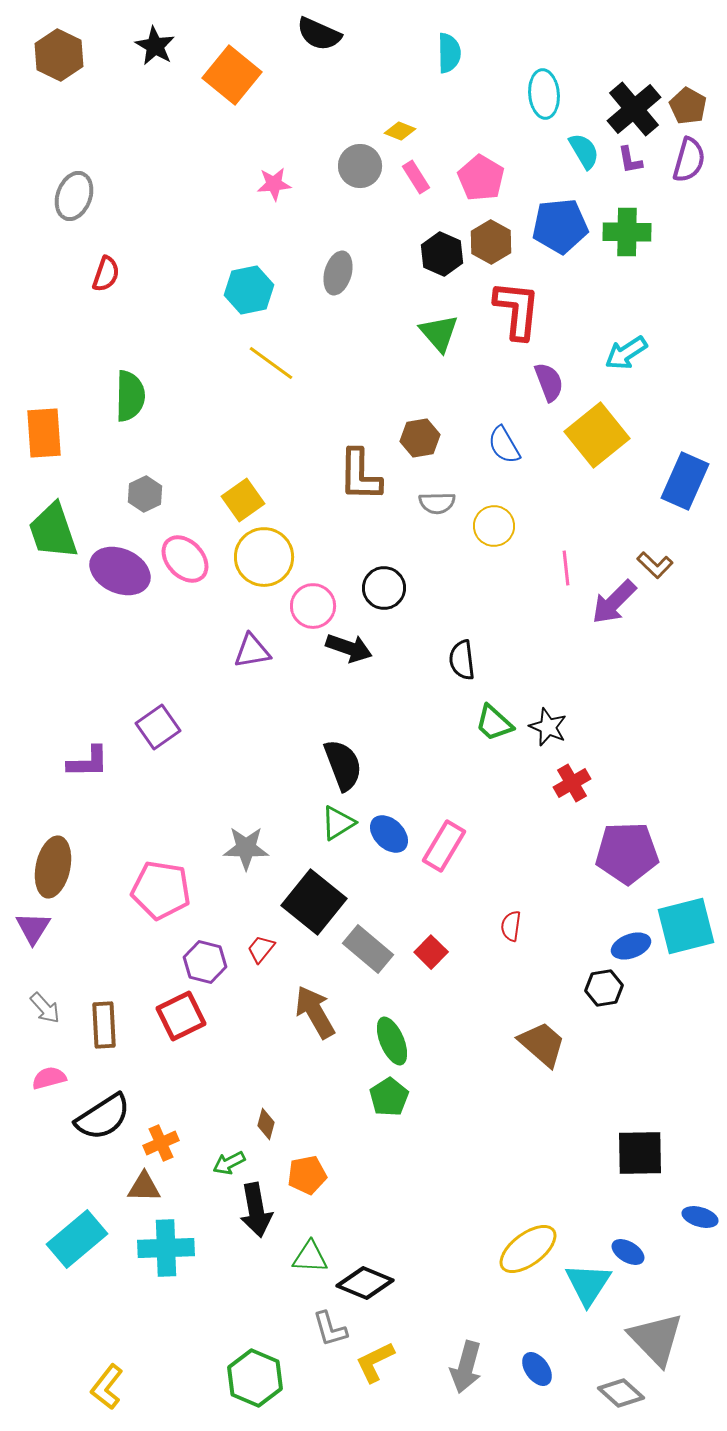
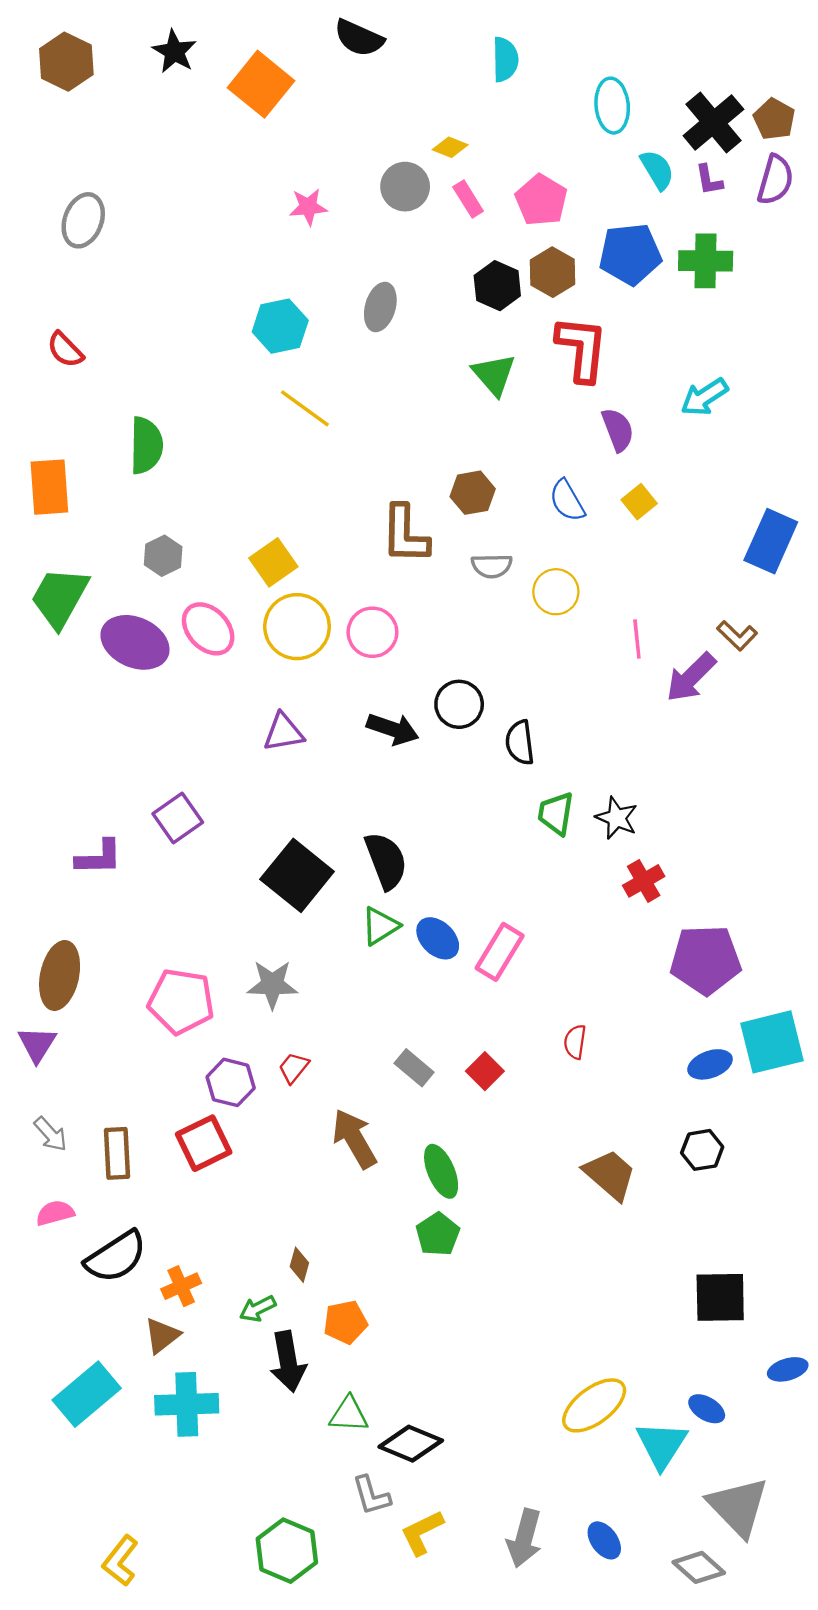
red semicircle: (106, 274) -> (65, 350), moved, turned 117
yellow square: (597, 435) -> (639, 502), moved, size x0.5
green trapezoid: (53, 531) -> (60, 597), turned 48
black circle: (384, 588) -> (459, 704), moved
pink circle: (313, 606) -> (372, 632), moved
green trapezoid: (494, 723) -> (556, 813), turned 57
gray star: (246, 848) -> (272, 985), moved
black square: (314, 902) -> (297, 875), moved
gray rectangle: (368, 949) -> (414, 1068), size x0.7
black hexagon: (604, 988) -> (702, 1150), moved
brown triangle: (144, 1187) -> (162, 1336), turned -39
blue ellipse: (700, 1217) -> (788, 1369), turned -32

